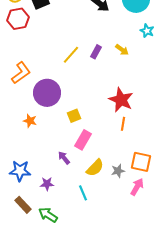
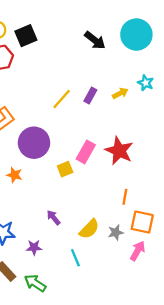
cyan star: (147, 31) -> (146, 83), moved
yellow arrow: (122, 50) -> (120, 93), turned -64
orange line: (123, 124) -> (125, 197), moved
pink rectangle: (83, 140) -> (86, 152), moved

